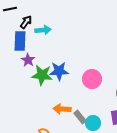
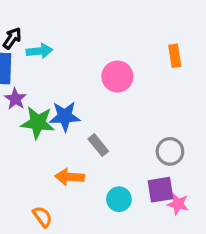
pink circle: (92, 79) -> (117, 76), moved
gray rectangle: (80, 117) -> (98, 145), moved

